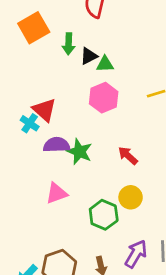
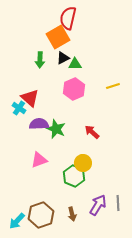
orange square: (34, 28) -> (58, 37), moved
green arrow: (69, 44) -> (40, 60), moved
yellow circle: (131, 197) -> (83, 163), moved

